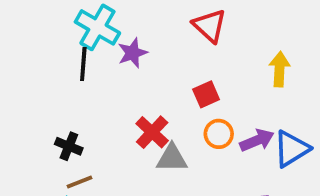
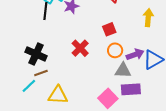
black cross: (69, 146) -> (36, 54), size x1.5
gray triangle: (172, 158) -> (123, 70), moved

